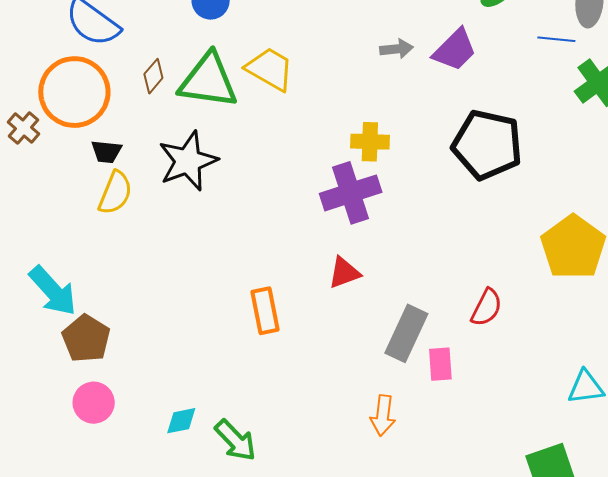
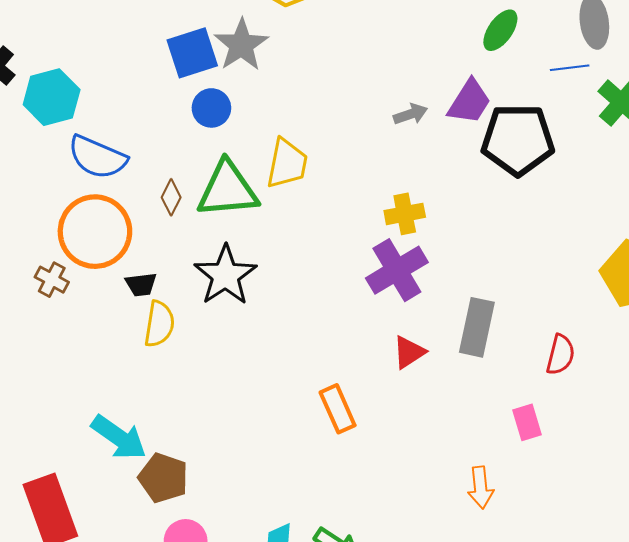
yellow trapezoid: (270, 69) -> (287, 163), turned 84
black pentagon: (487, 145) -> (518, 140), moved
gray rectangle: (406, 333) -> (477, 327), moved

